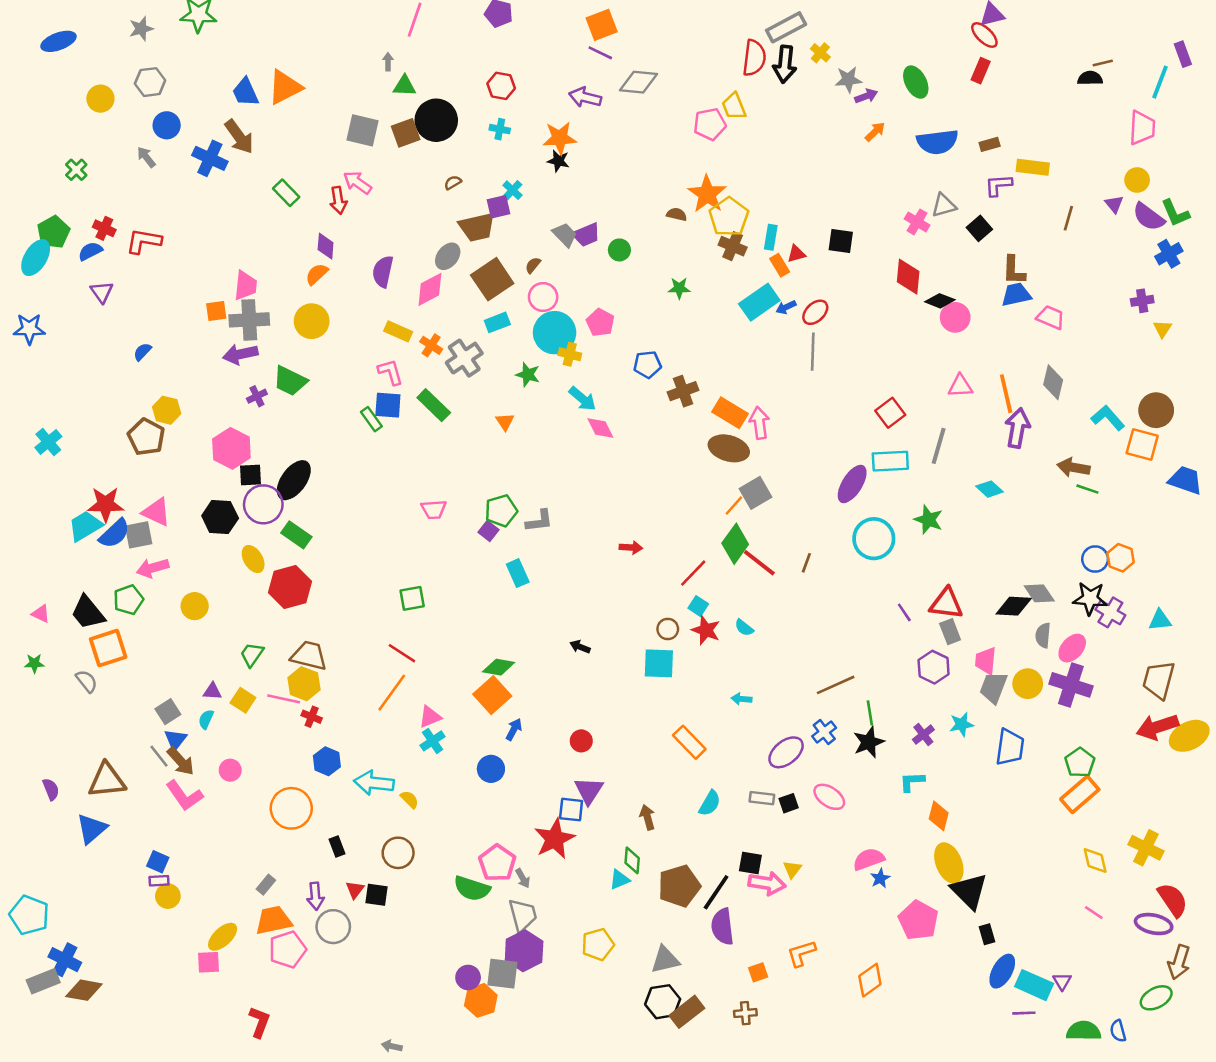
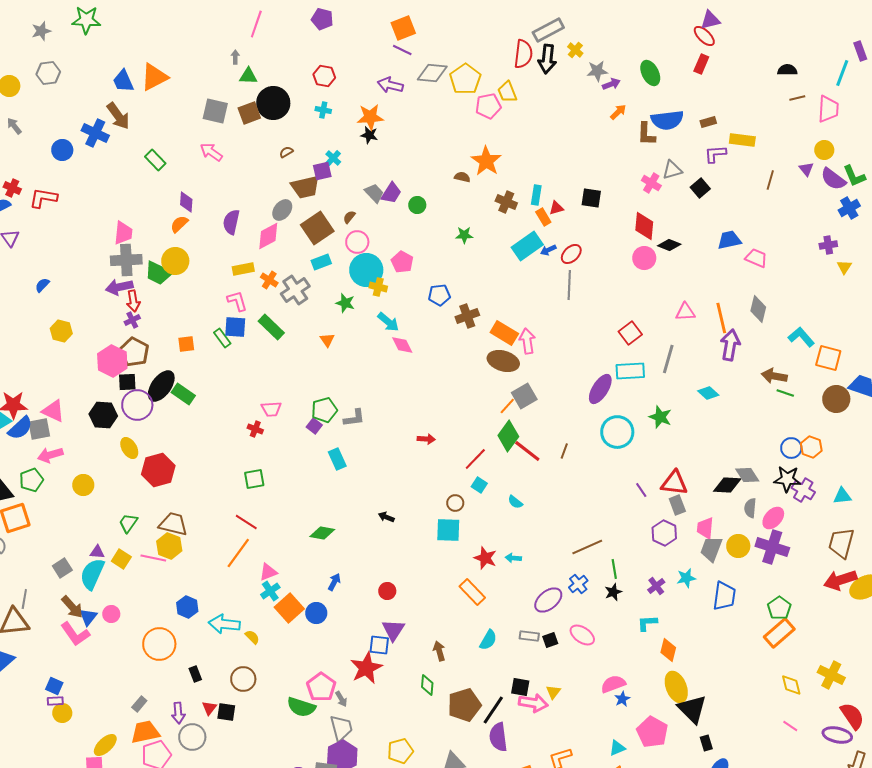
brown line: (1103, 63) -> (797, 98), moved
blue circle: (167, 125) -> (62, 150), moved
gray arrow: (146, 157) -> (14, 126), moved
red arrow: (338, 200) -> (133, 301), moved
yellow pentagon: (729, 217) -> (465, 79), moved
purple trapezoid: (586, 235) -> (391, 193), turned -35
brown L-shape: (1014, 270) -> (646, 134), moved
orange square: (216, 311) -> (186, 344), moved
pink circle: (955, 317) -> (644, 258), moved
yellow rectangle: (398, 331) -> (243, 269), turned -35
green trapezoid: (290, 381) -> (158, 273), moved
brown circle: (1156, 410) -> (836, 399), moved
brown pentagon: (146, 437) -> (134, 352), moved
green rectangle: (296, 535) -> (183, 394), moved
red star: (706, 630) -> (485, 558), moved
orange square: (492, 695) -> (289, 608), moved
red cross: (312, 717) -> (255, 429), moved
cyan semicircle: (206, 719) -> (92, 574), size x2.0
blue triangle: (176, 740) -> (88, 617), moved
black star: (869, 742) -> (613, 592), size x0.7
gray line: (159, 756) -> (24, 599), moved, turned 48
cyan triangle: (619, 880) -> (617, 748), moved

